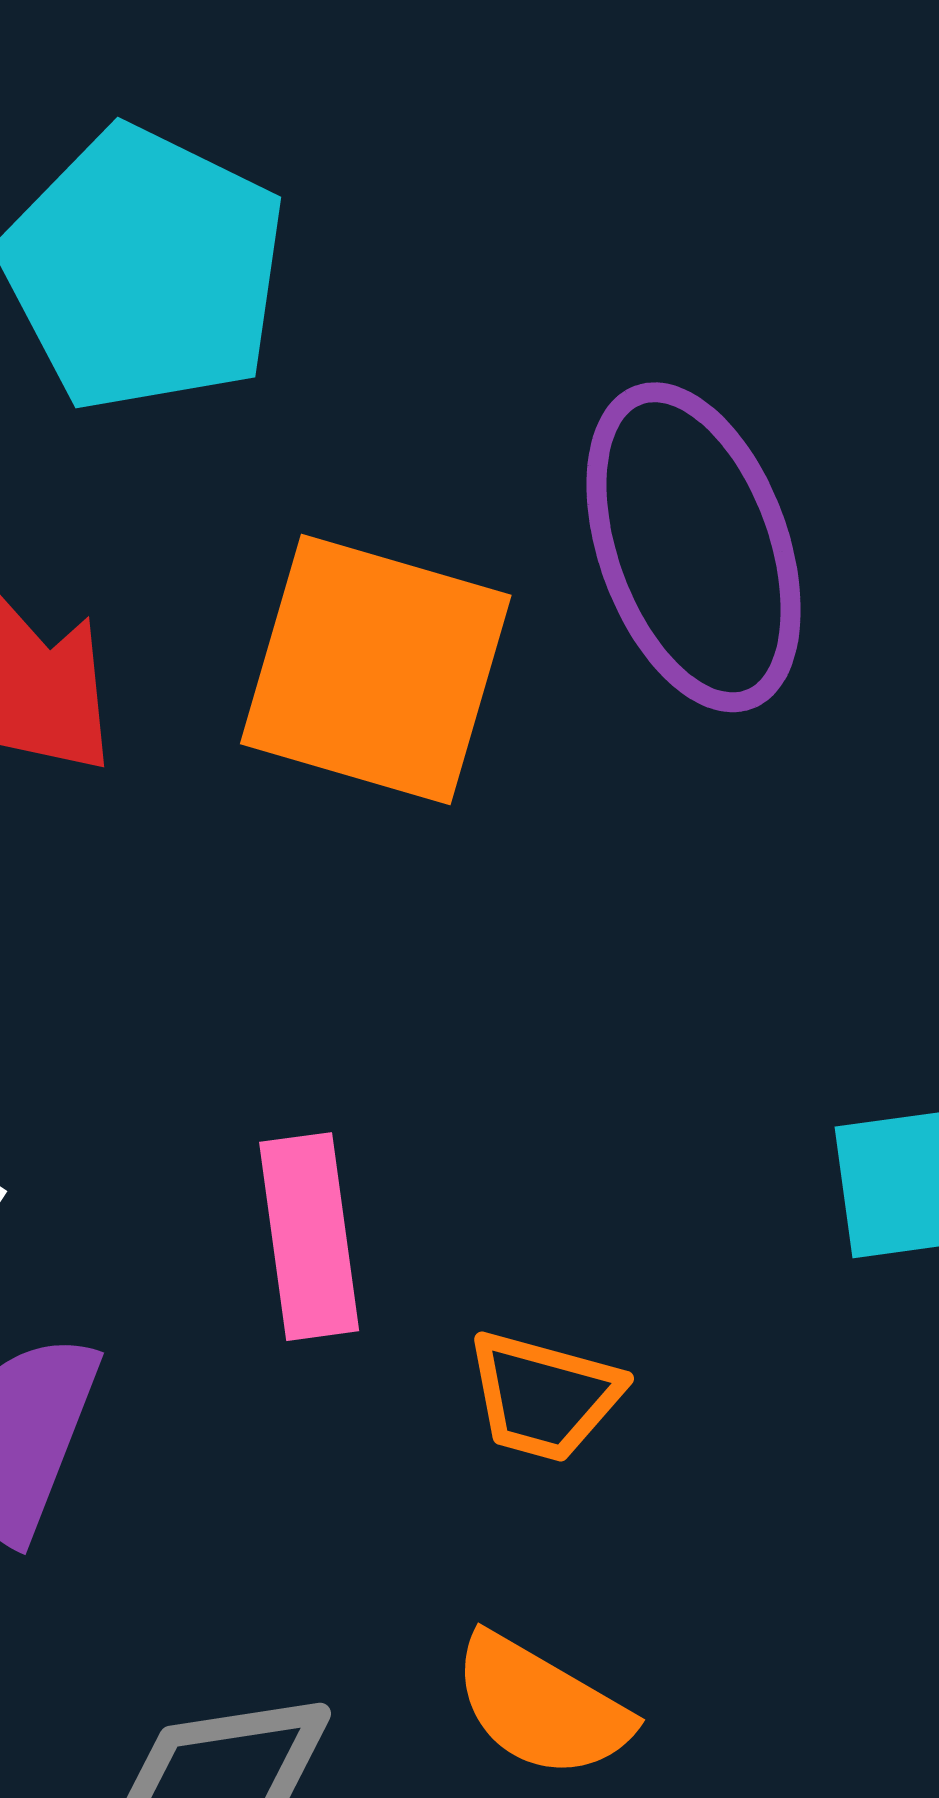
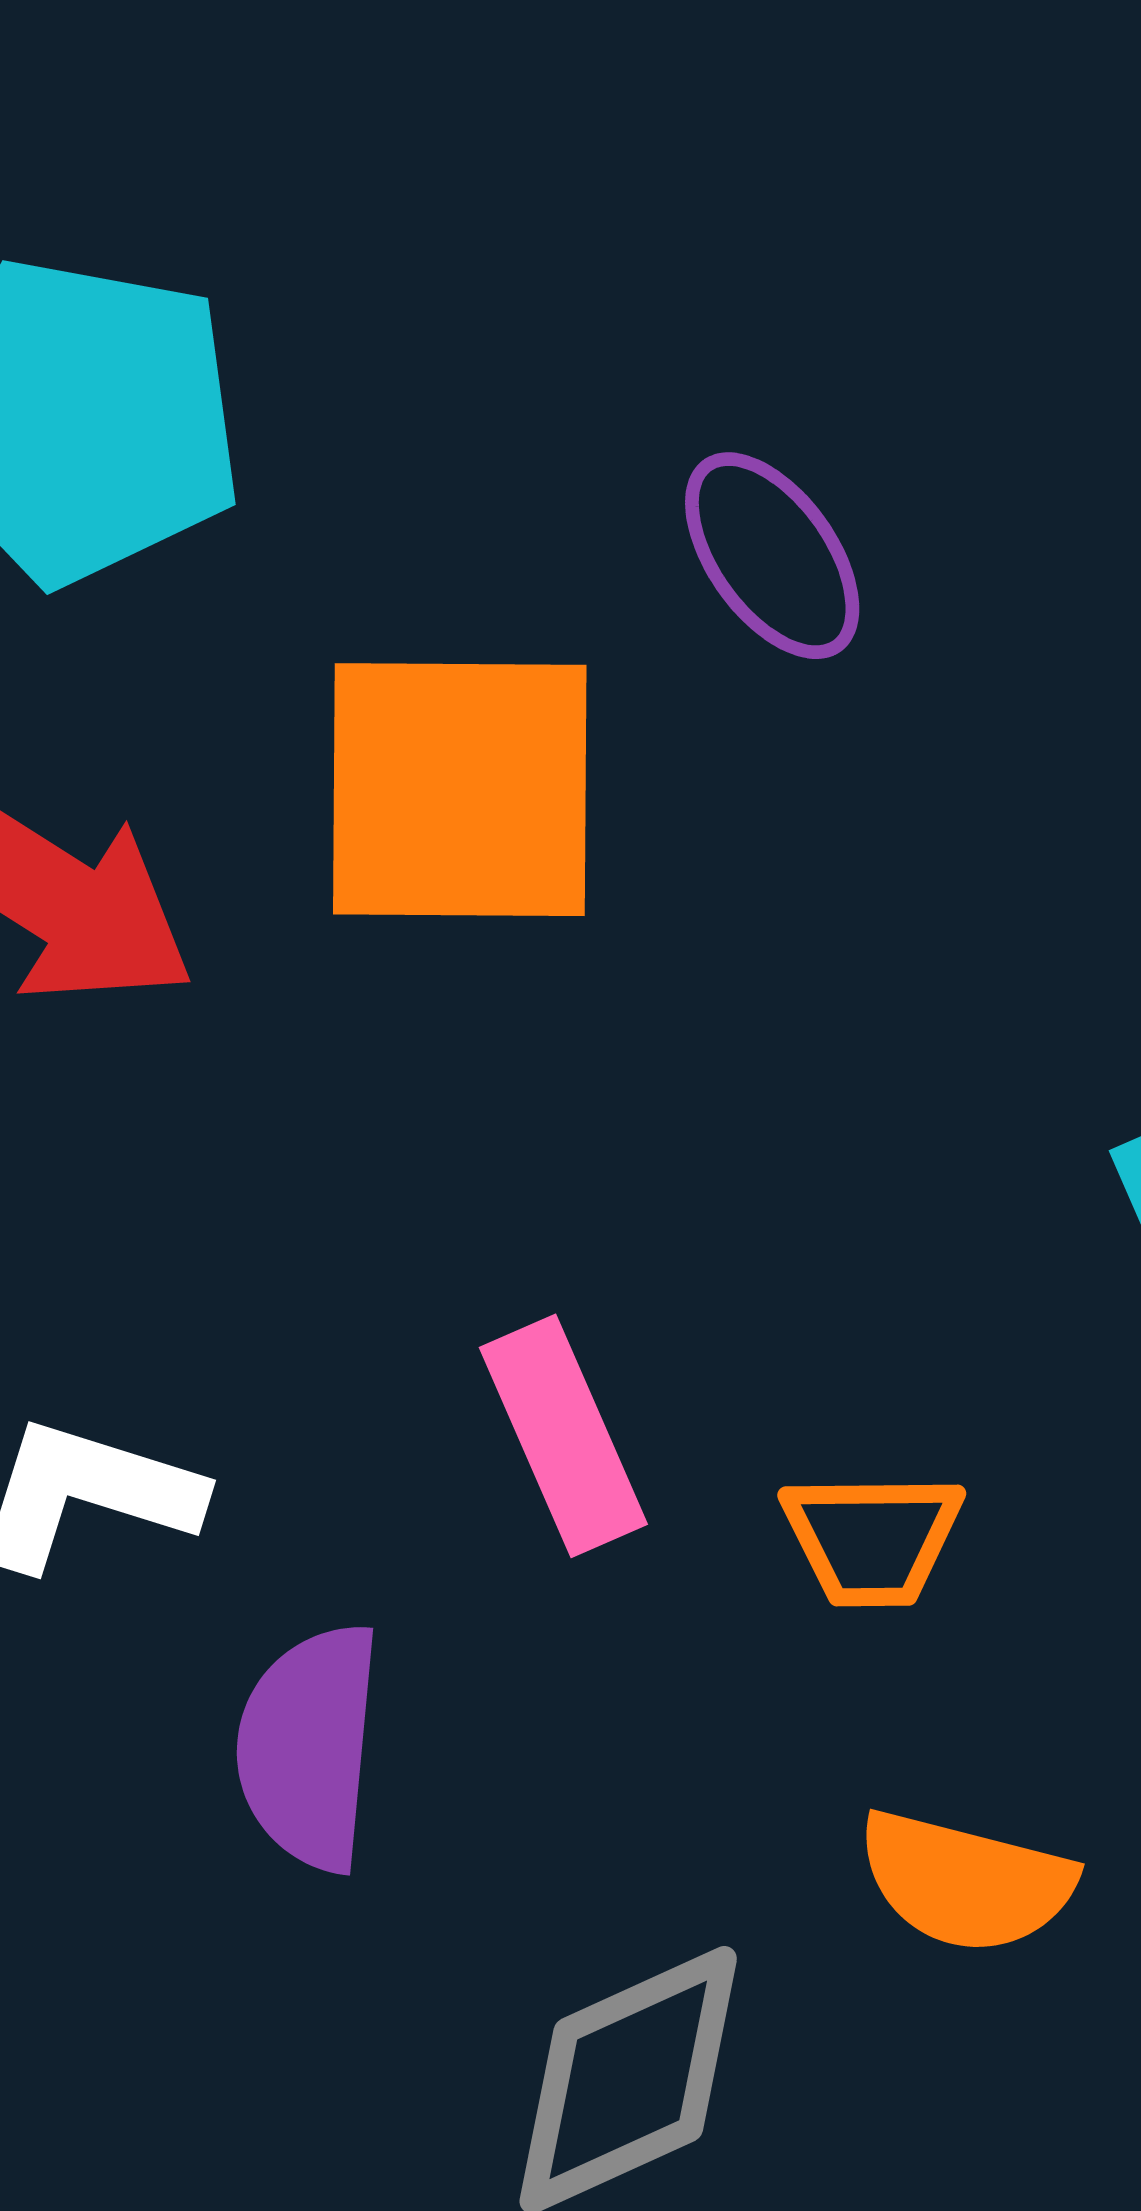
purple ellipse: (694, 547) -> (772, 556), size x0.6

